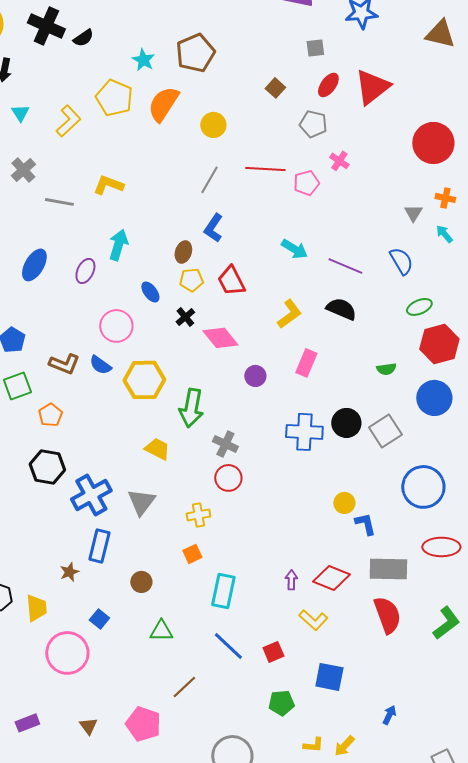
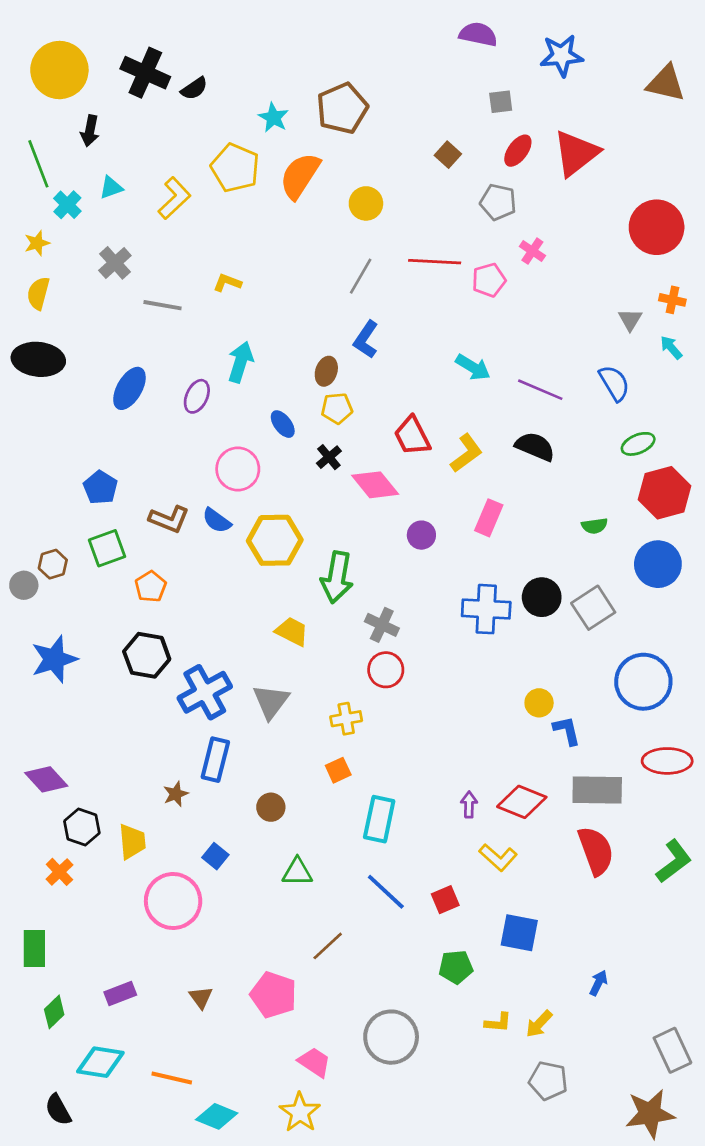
cyan triangle: (20, 113) -> (111, 188), turned 42
yellow L-shape: (108, 185) -> (227, 283), size x0.7
red trapezoid: (231, 281) -> (412, 436), moved

